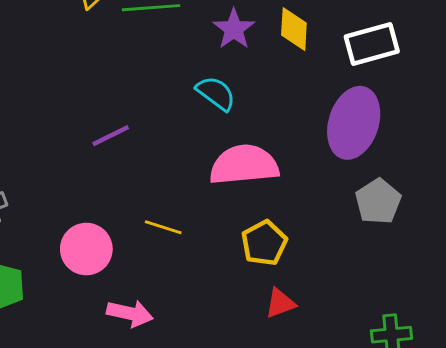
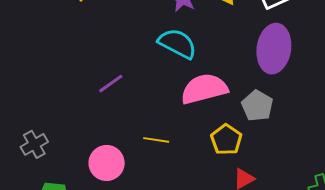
cyan semicircle: (216, 93) -> (177, 43), size x1.4
gray pentagon: (378, 201) -> (257, 106), moved

